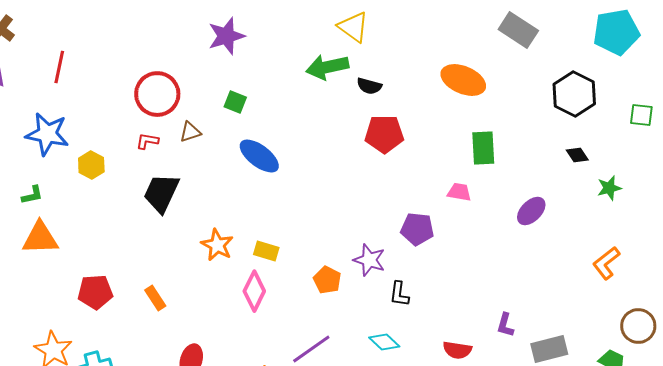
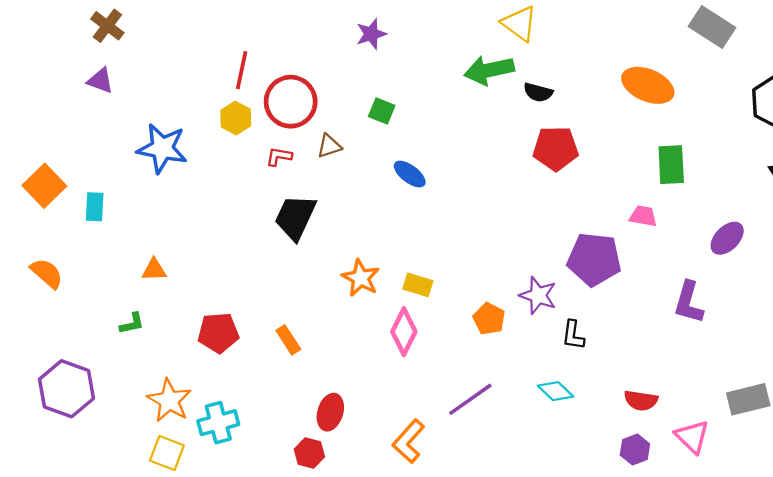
purple star: (226, 36) -> (371, 34), size x0.7
red line: (59, 67) -> (242, 70), moved
blue ellipse: (259, 156) -> (410, 174), size x0.7
yellow hexagon: (91, 165) -> (236, 118), moved
green L-shape: (32, 195) -> (132, 323), moved
purple pentagon: (417, 229) -> (594, 259), size x1.4
orange triangle: (40, 238) -> (154, 270), size x0.6
purple L-shape: (505, 325) -> (689, 302), moved, size x1.5

